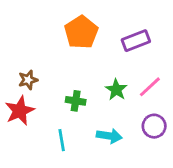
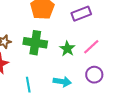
green cross: (76, 101) -> (35, 43), moved, size x1.6

